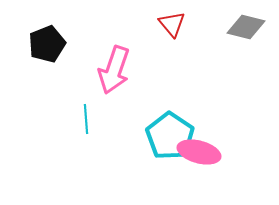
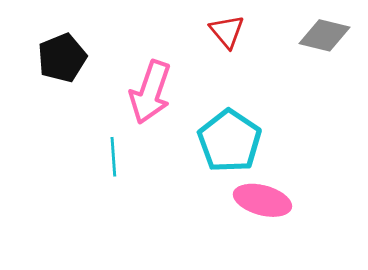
cyan pentagon: (170, 136) -> (230, 141), moved

